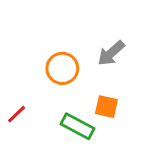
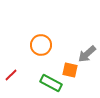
gray arrow: (111, 53) -> (87, 54), moved

